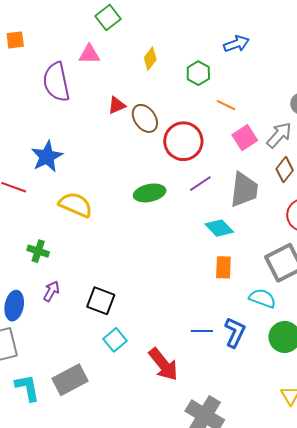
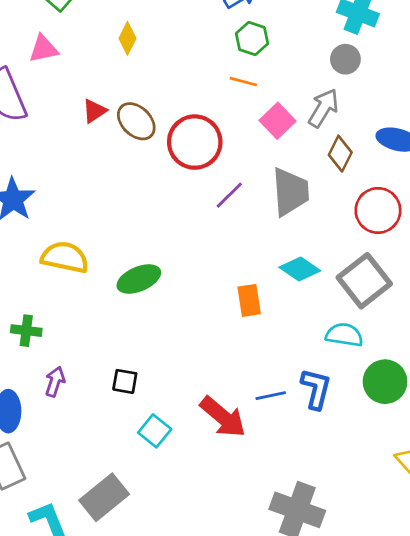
green hexagon: (198, 73) -> (252, 39), moved
green ellipse: (150, 193) -> (139, 279), moved
cyan diamond: (219, 228) -> (300, 269), moved
orange rectangle: (223, 267) -> (249, 300), moved
black square: (101, 301) -> (125, 381), size x0.7
red arrow: (163, 364) -> (223, 417), moved

